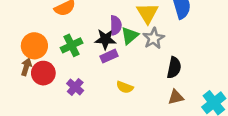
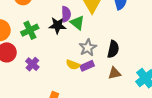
green triangle: (130, 36) -> (77, 23), turned -42
gray star: (154, 38) -> (88, 48), moved
purple rectangle: (109, 56) -> (87, 66), moved

